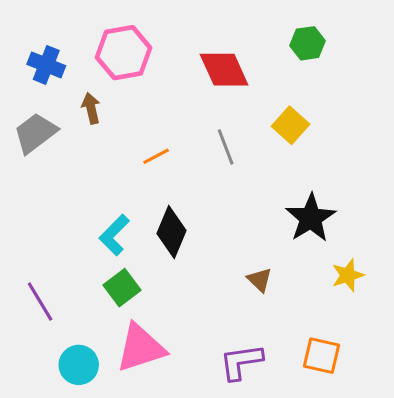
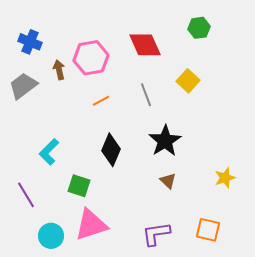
pink hexagon: (124, 53) -> (91, 58), moved
black star: (311, 218) -> (165, 141), moved
cyan L-shape: (114, 235) -> (49, 152), moved
green square: (122, 288) -> (79, 186), turned -35

